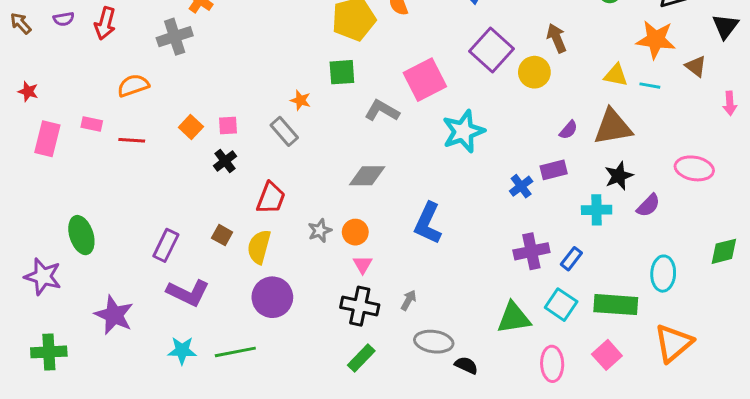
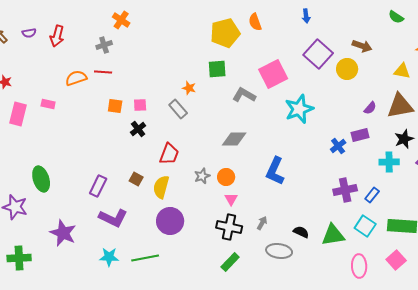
gray cross: (175, 37) -> (104, 45), size x0.7
brown arrow: (557, 38) -> (362, 46), turned 132
orange square: (191, 127) -> (115, 106), turned -35
red line: (132, 140) -> (103, 72), moved
black semicircle: (466, 365) -> (301, 232), moved

